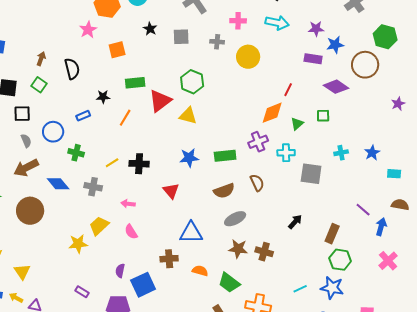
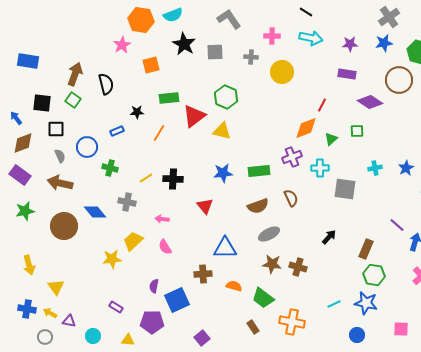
black star: (150, 29) -> (184, 44), size x1.6
blue star: (335, 45) -> (384, 43), moved
brown arrow: (41, 59) -> (75, 74), size x1.6
brown arrow: (26, 168) -> (60, 183), turned 40
blue diamond: (58, 184) -> (95, 212), moved

